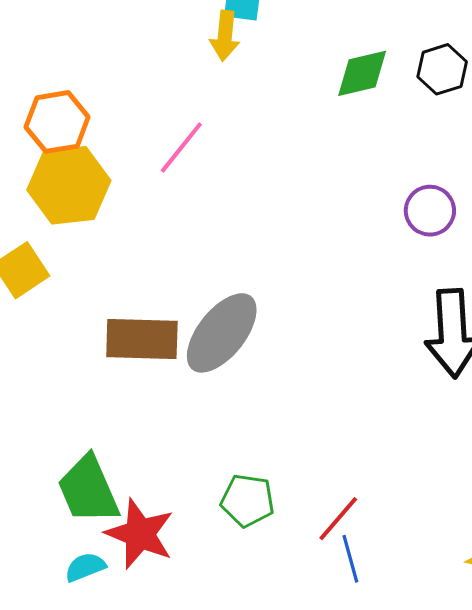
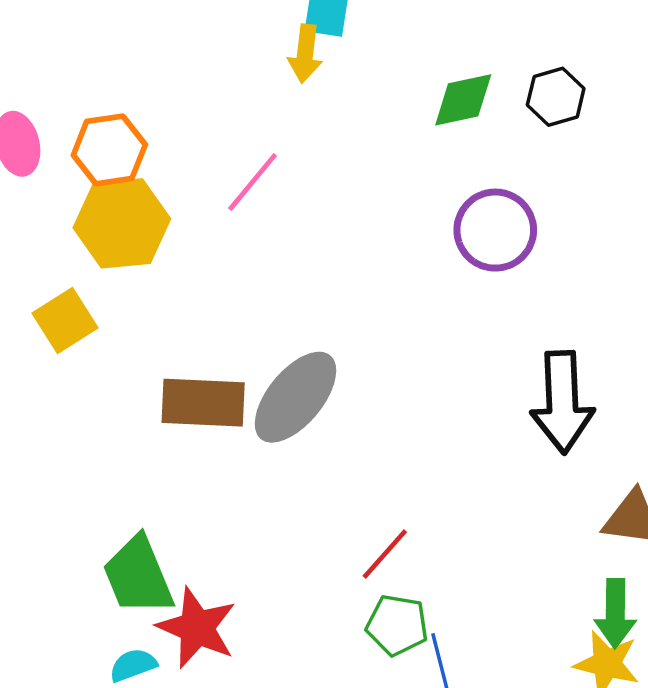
purple circle: (430, 211) -> (495, 230), moved, size x1.4
green pentagon: (248, 500) -> (397, 625), moved
red line: (338, 519) -> (385, 554), moved

